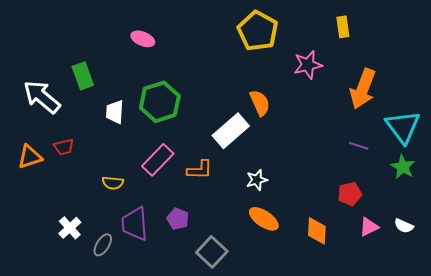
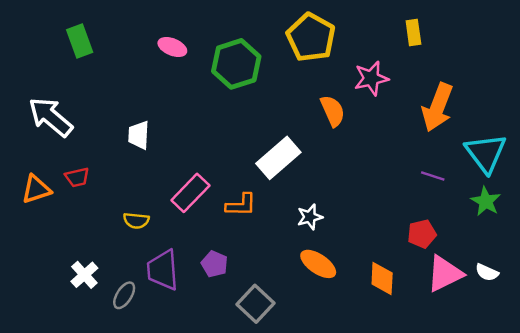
green rectangle: (83, 76) -> (80, 41), moved
green hexagon: (160, 102) -> (236, 64), moved
orange semicircle: (260, 103) -> (333, 111), moved
pink triangle: (369, 227) -> (445, 274), size x1.6

